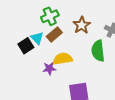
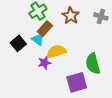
cyan triangle: (37, 38) -> (38, 39), moved
green semicircle: (98, 51) -> (93, 64), moved

